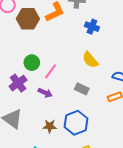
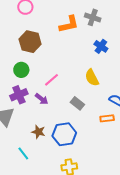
brown hexagon: (28, 19) -> (30, 42), moved
green circle: (32, 63) -> (21, 70), moved
purple cross: (18, 83) -> (19, 95), moved

